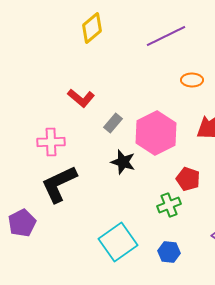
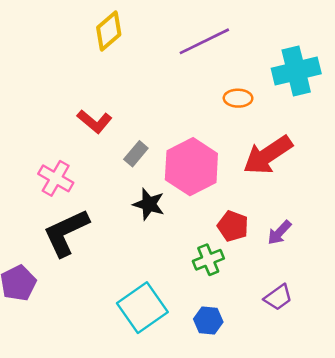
pink cross: (51, 142) -> (56, 178), turned 32

